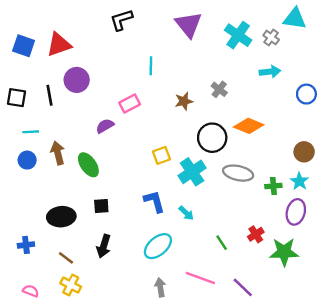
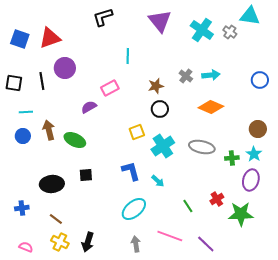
cyan arrow: (270, 72) -> (211, 75), moved
black circle: (212, 138) -> (160, 109), moved, size x0.7
green ellipse: (88, 165) -> (75, 140), turned -30
black arrow: (104, 246) -> (88, 242), moved

